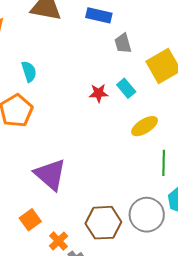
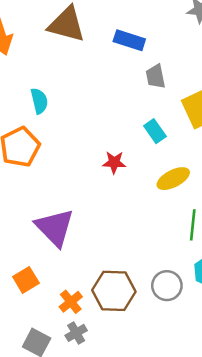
red star: (99, 93) -> (114, 162), moved
gray circle: (147, 215) -> (167, 286), size x0.7
orange cross: (58, 241) -> (71, 302), moved

